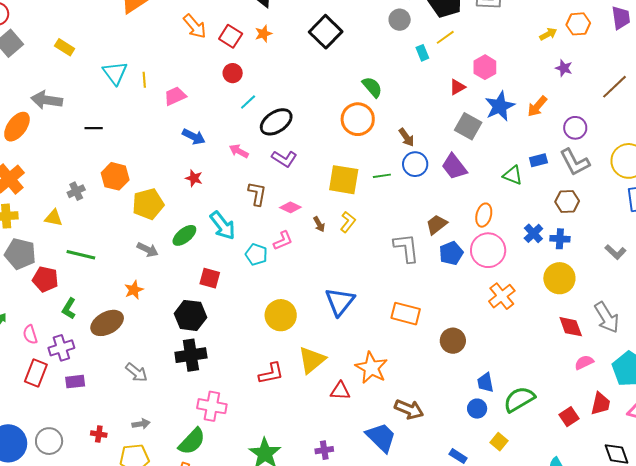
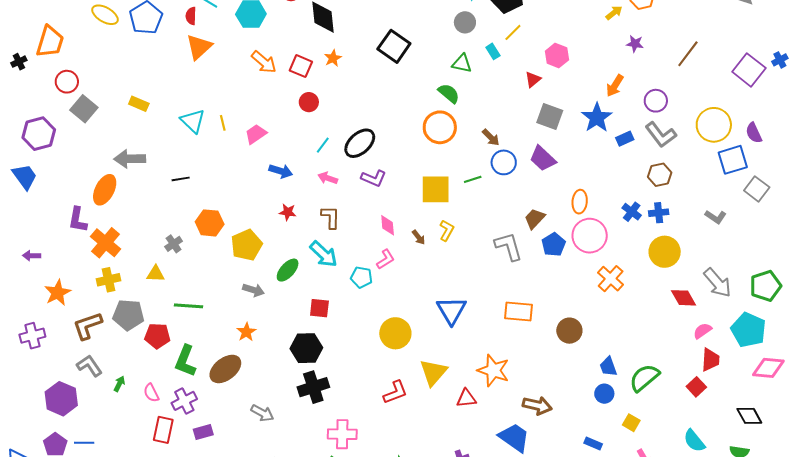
cyan line: (248, 102) -> (323, 145), moved
blue star: (500, 106) -> (597, 118), moved
green triangle: (513, 175) -> (462, 63), moved
brown L-shape: (257, 194) -> (331, 217), moved
pink diamond: (290, 207) -> (388, 225), turned 70
green L-shape: (69, 309) -> (185, 361), size x1.5
red trapezoid: (601, 404) -> (710, 360), moved

